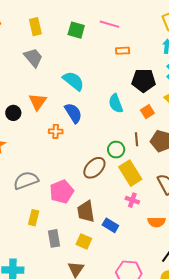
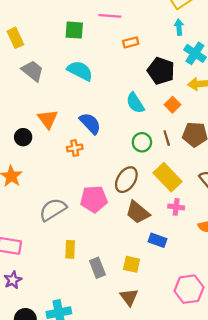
yellow rectangle: (35, 27) -> (15, 38), moved
black pentagon: (144, 80) -> (161, 71), turned 30
cyan semicircle: (73, 81) -> (80, 71), moved
green circle: (116, 150) -> (142, 142), moved
pink pentagon: (62, 192) -> (94, 199), moved, turned 30
brown trapezoid: (86, 212) -> (138, 212), moved, turned -30

